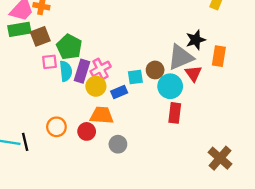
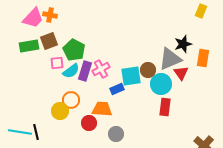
green rectangle: (19, 29) -> (29, 46), moved
cyan semicircle: (66, 71) -> (71, 71), turned 60
cyan square: (135, 77) -> (131, 76), size x1.5
yellow circle: (96, 86) -> (60, 111), moved
orange circle: (56, 127) -> (71, 100), moved

